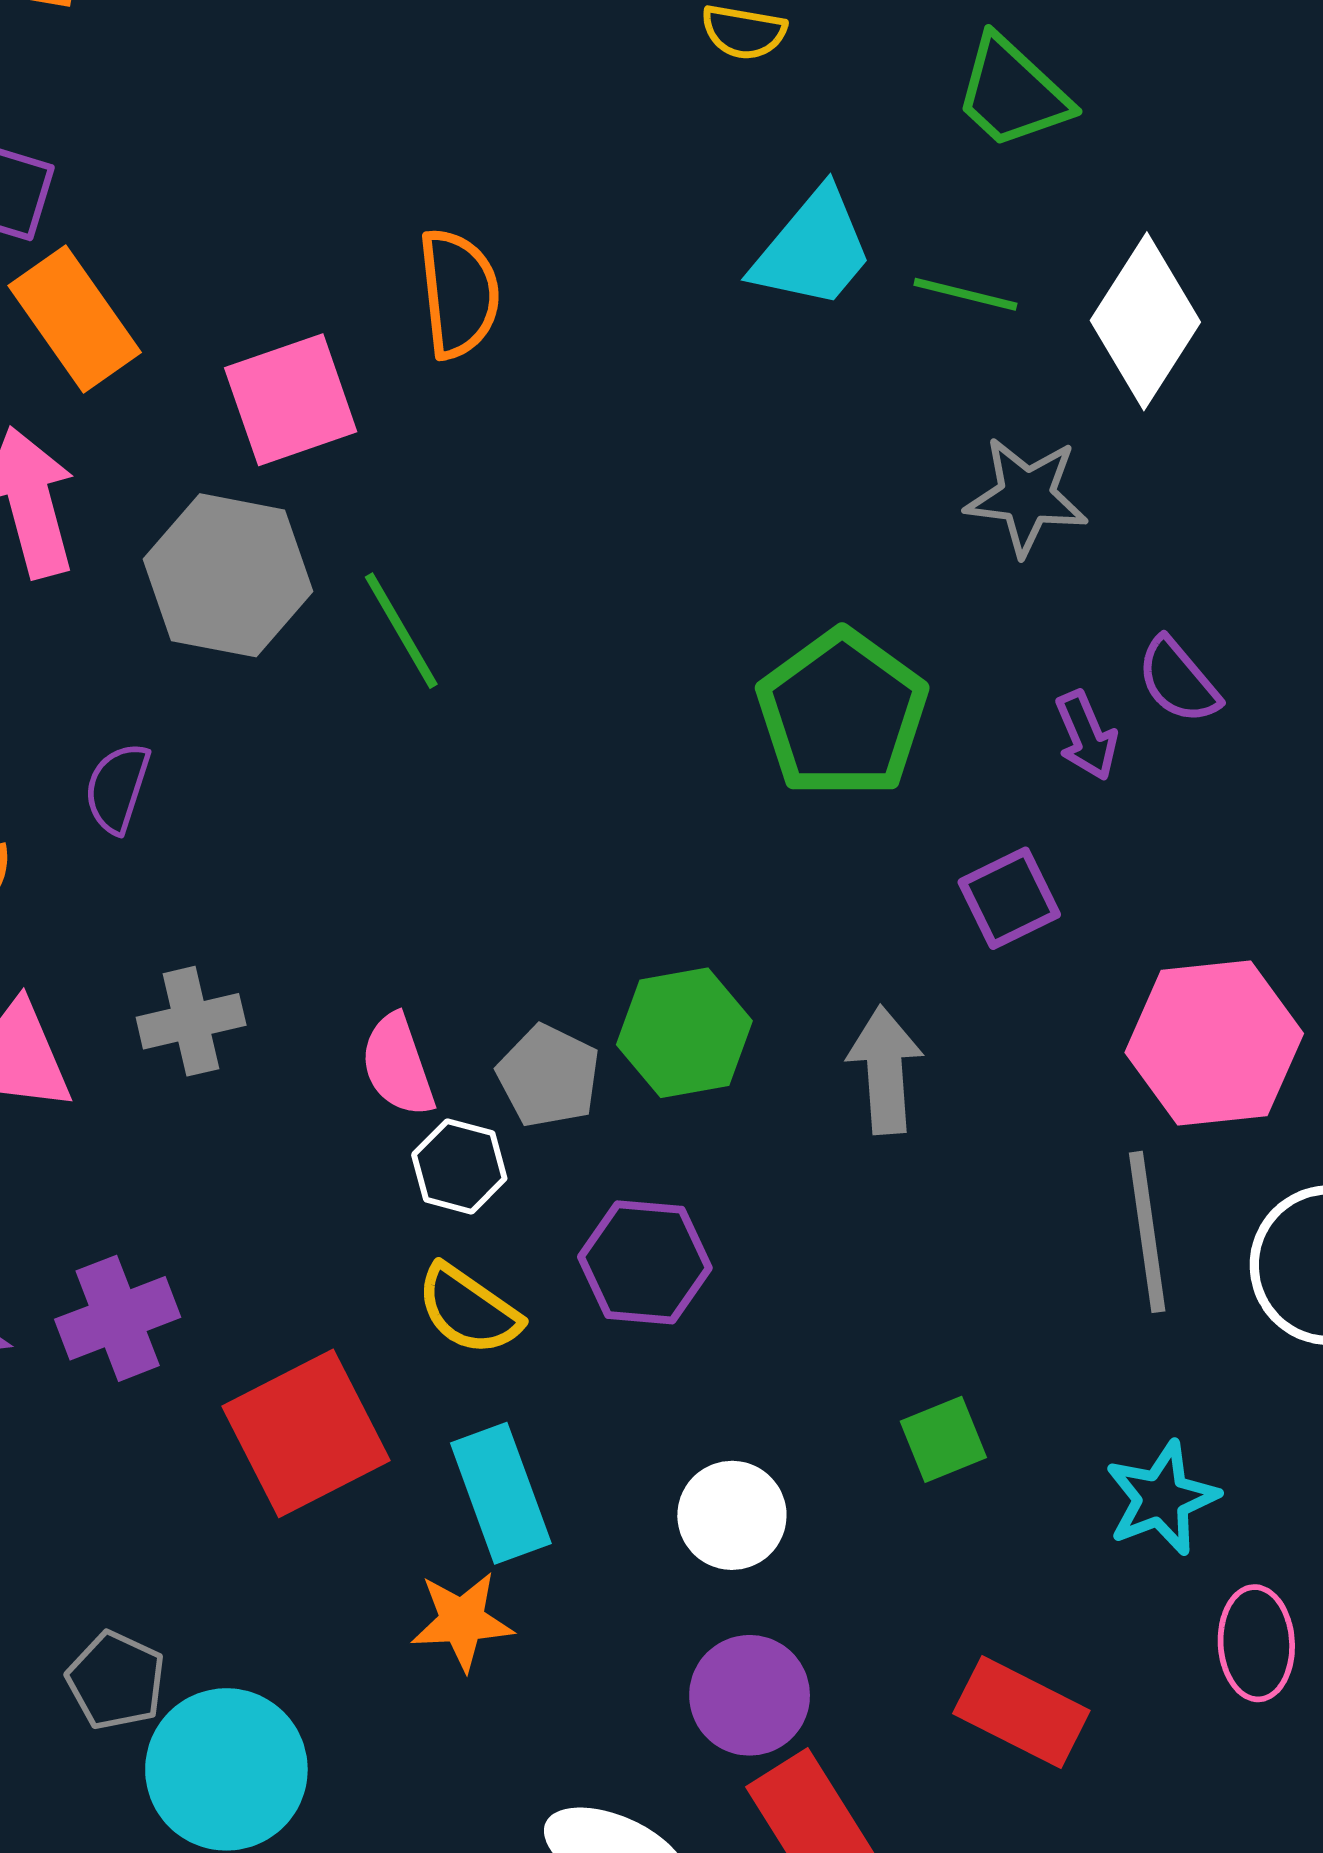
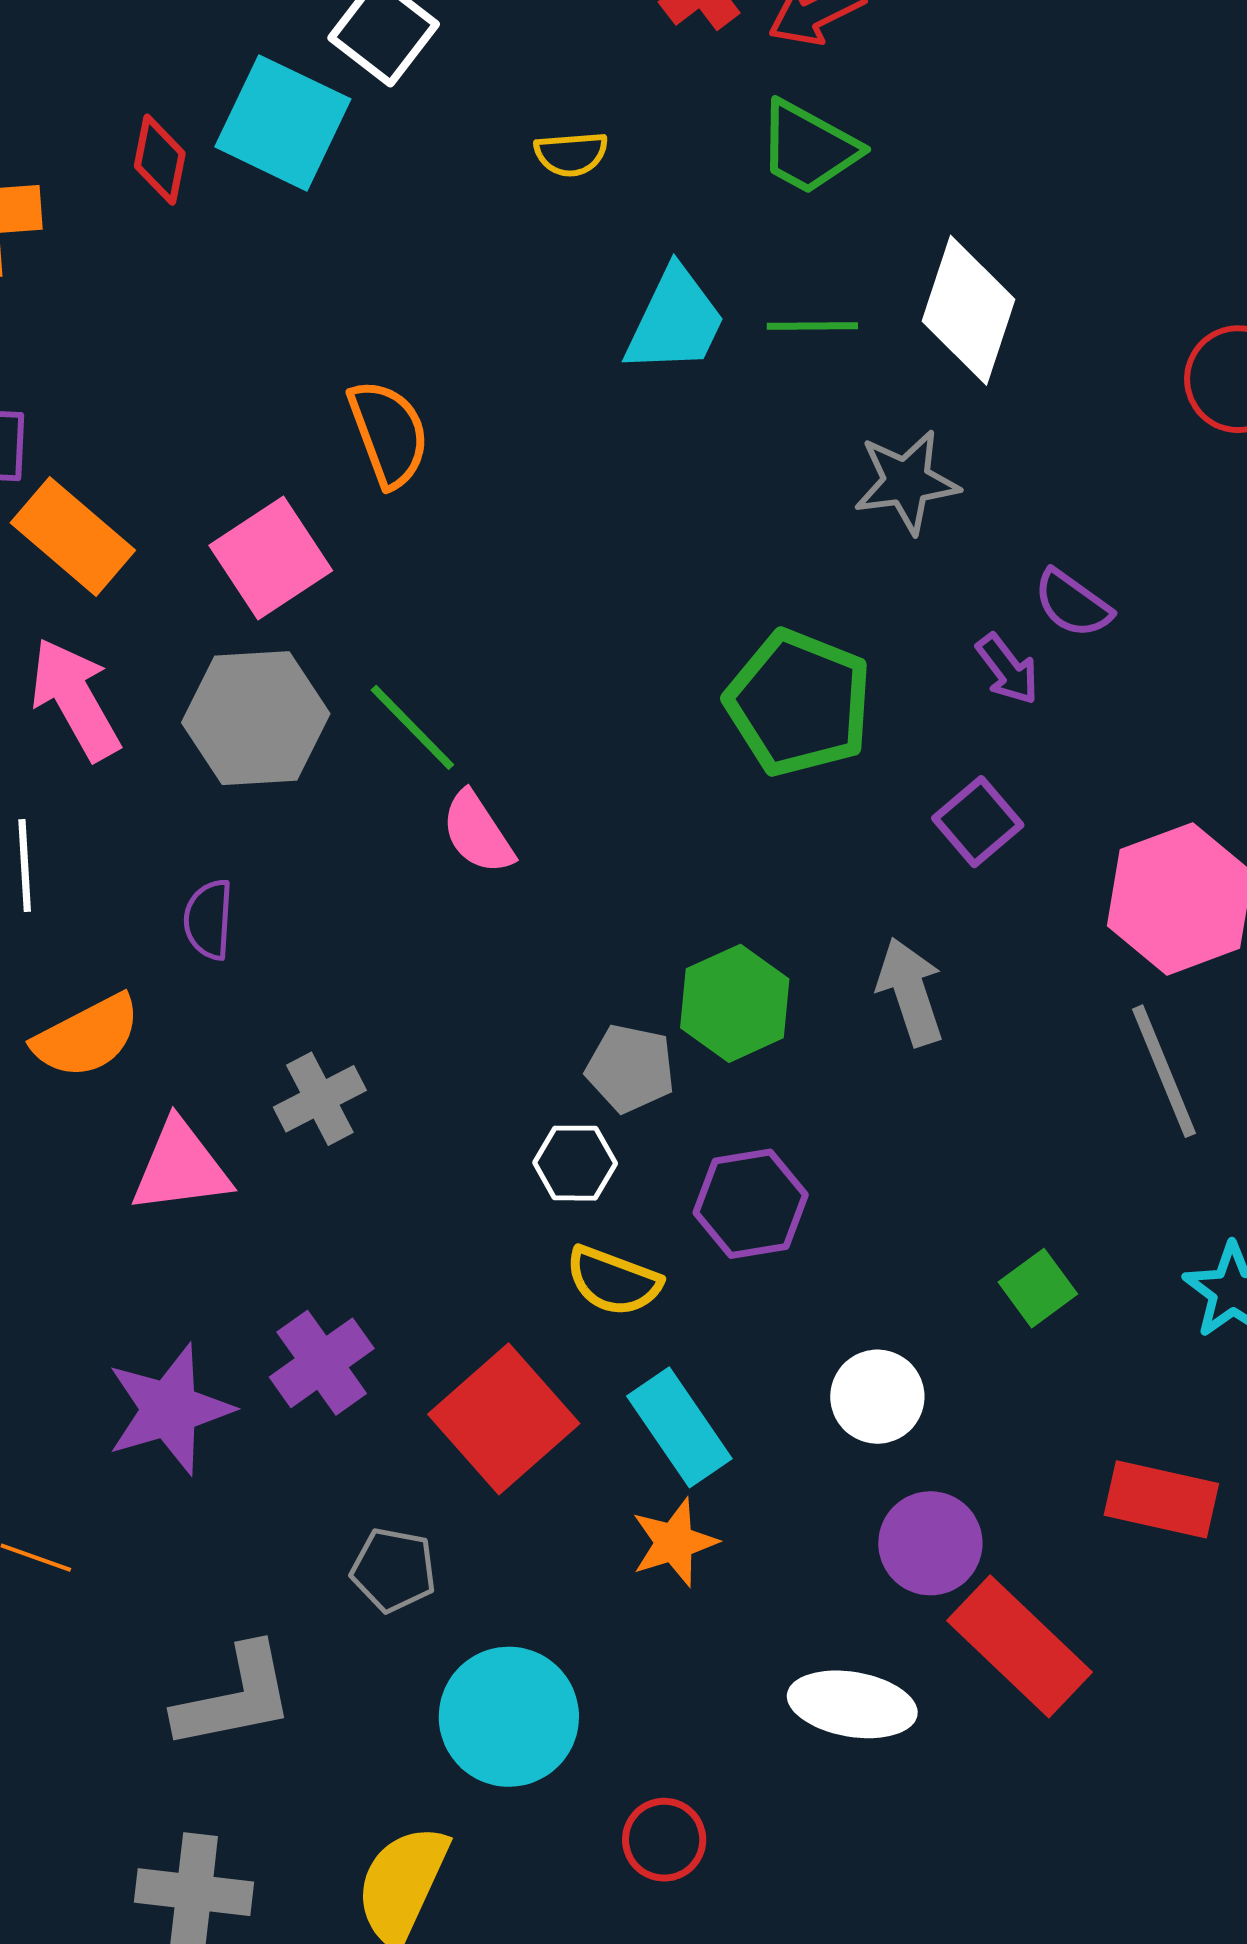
pink semicircle: (398, 1065) -> (478, 833), moved
gray pentagon: (116, 1681) -> (394, 1570), moved

